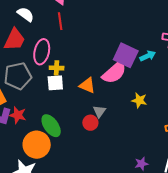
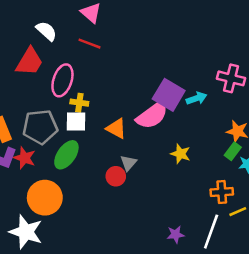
red line: (60, 21) -> (90, 44), turned -66
gray pentagon: (18, 76) -> (40, 127), moved
green ellipse: (51, 126) -> (66, 155), moved, turned 65

